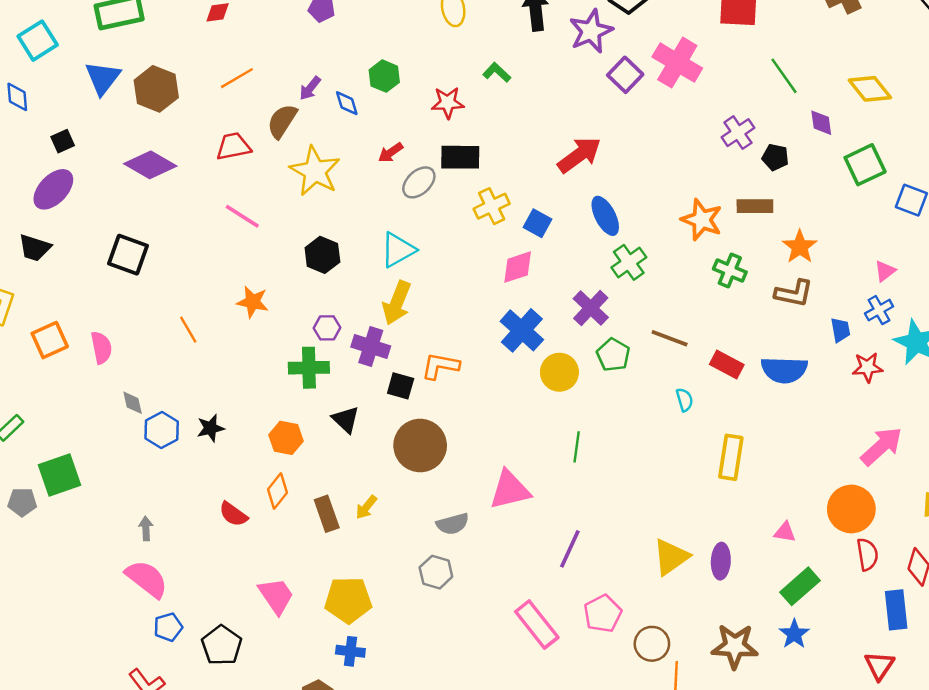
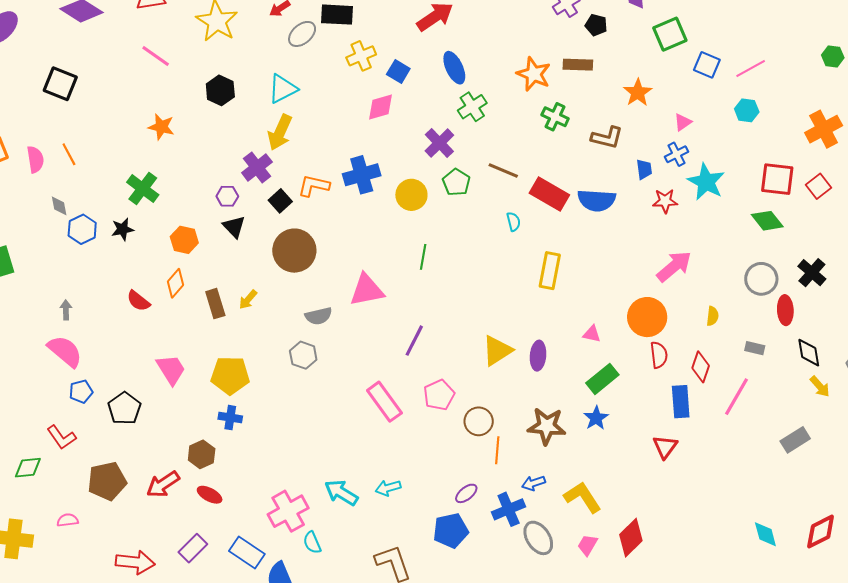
orange star: (800, 247) -> (638, 93), moved
purple hexagon: (327, 328) -> (227, 196), moved
orange line: (188, 330) -> (69, 154), moved
blue cross: (522, 330) -> (362, 175), moved, turned 30
purple cross: (371, 347) -> (257, 167), turned 32
red rectangle: (727, 365) -> (549, 194), size x1.4
green cross: (309, 368) -> (143, 189), moved, turned 36
black square: (401, 386) -> (280, 201), turned 30

